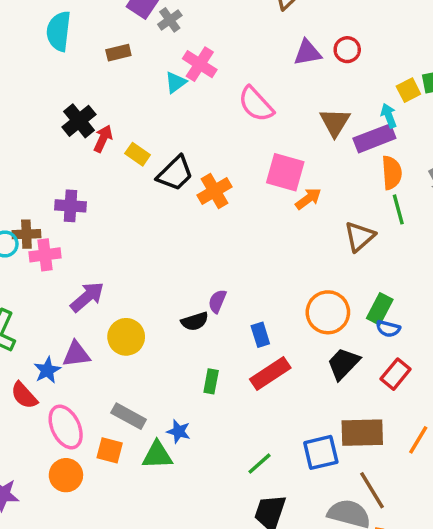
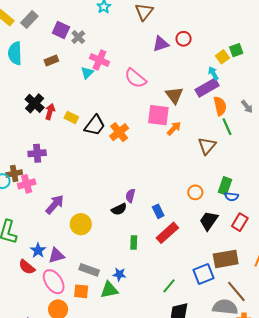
brown triangle: (335, 122) -> (174, 95), moved
orange circle: (328, 312) -> (195, 192), size x0.6
purple triangle: (76, 354) -> (56, 255), moved

